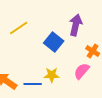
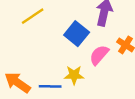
pink semicircle: (82, 71) -> (99, 55), moved

